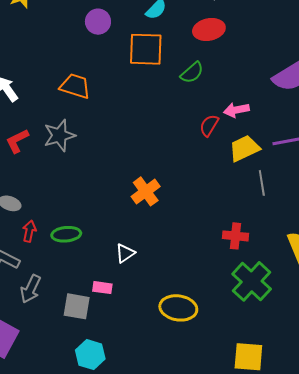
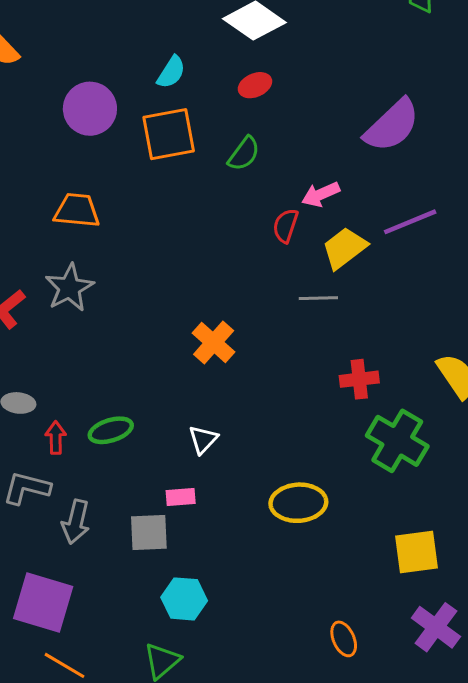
purple circle: (98, 22) -> (90, 109), size x1.4
red ellipse: (209, 30) -> (255, 85), size x0.7
gray line: (262, 183) -> (318, 298), moved, turned -70

